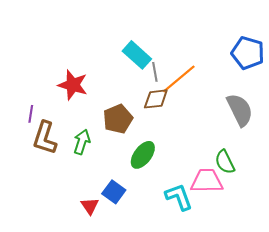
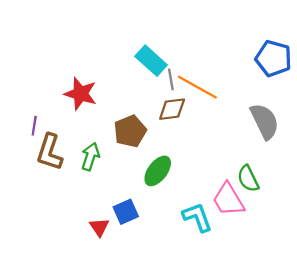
orange line: (179, 79) -> (197, 87), turned 69
pink trapezoid: (207, 181) -> (228, 200), turned -120
blue square: (114, 192) -> (126, 212), turned 30

